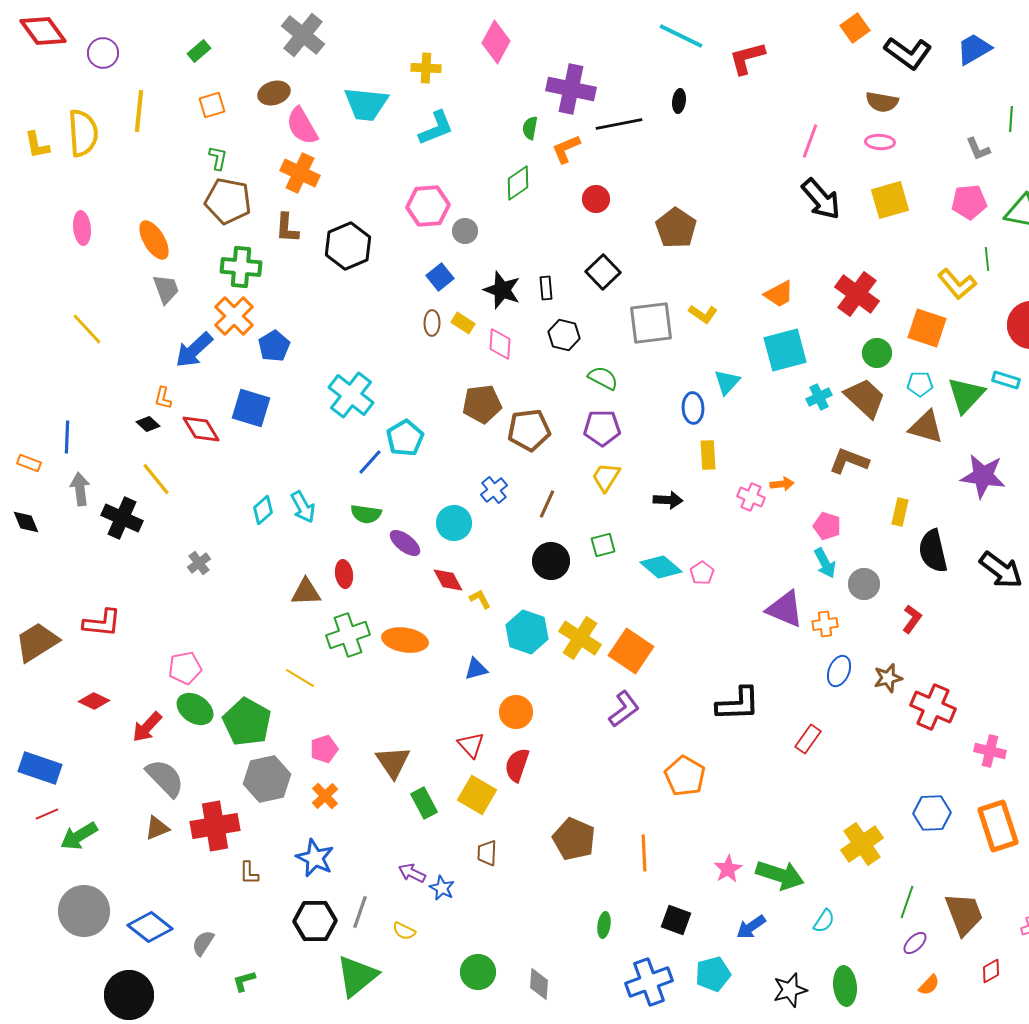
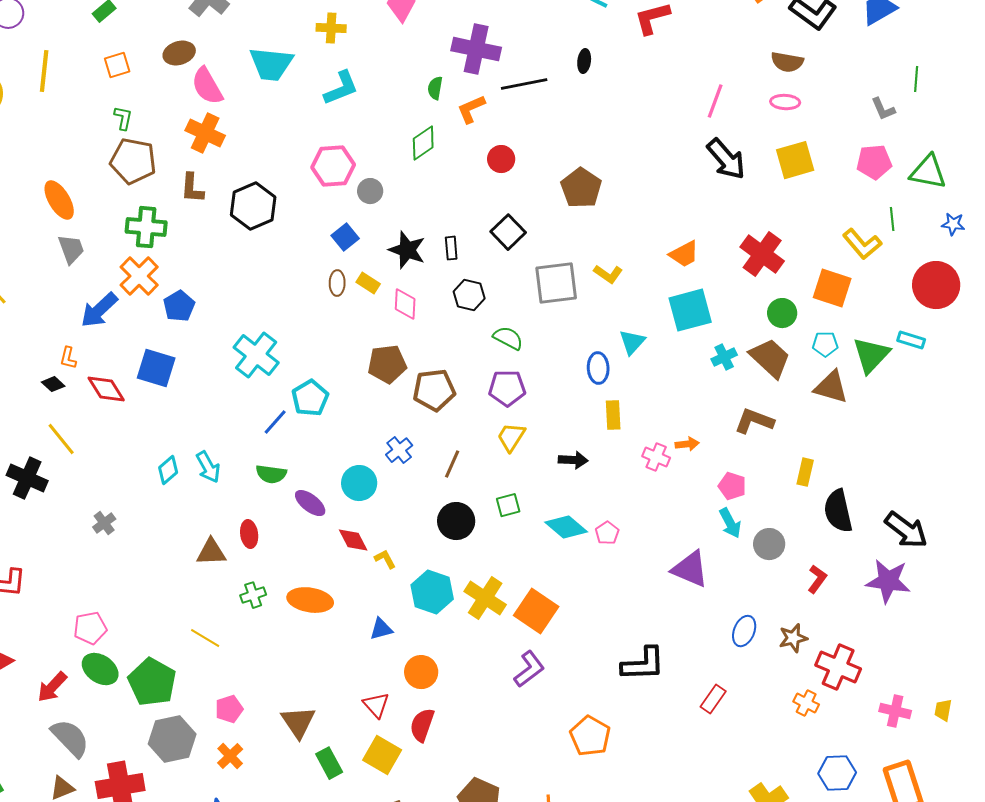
purple star: (983, 476) -> (888, 581), moved
orange cross: (825, 624) -> (806, 703), moved, turned 35
green cross: (348, 635) -> (253, 595), size x0.6

